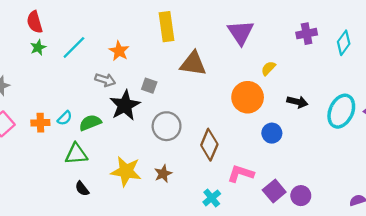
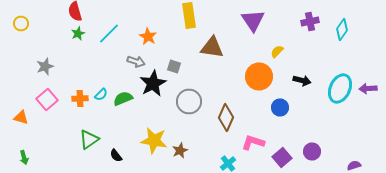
green triangle: (76, 154) -> (89, 140), moved, turned -30
brown star: (163, 174) -> (180, 150), moved
purple circle: (301, 196) -> (312, 152), moved

